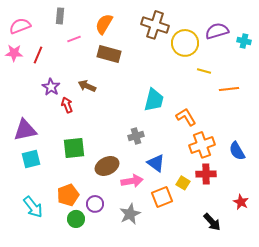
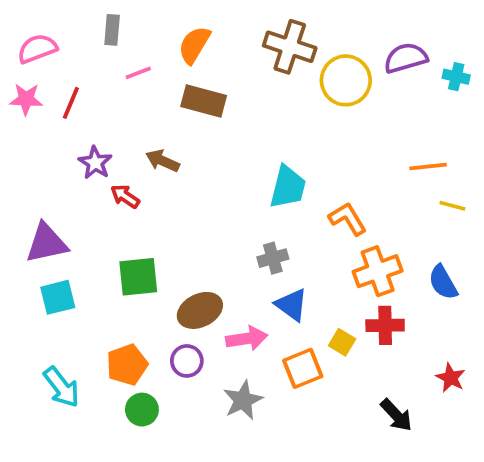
yellow line: (204, 71) -> (452, 206), moved
red arrow: (67, 105) -> (125, 196), turned -35
gray cross: (136, 136) -> (273, 258), moved
purple circle: (95, 204) -> (187, 361), moved

